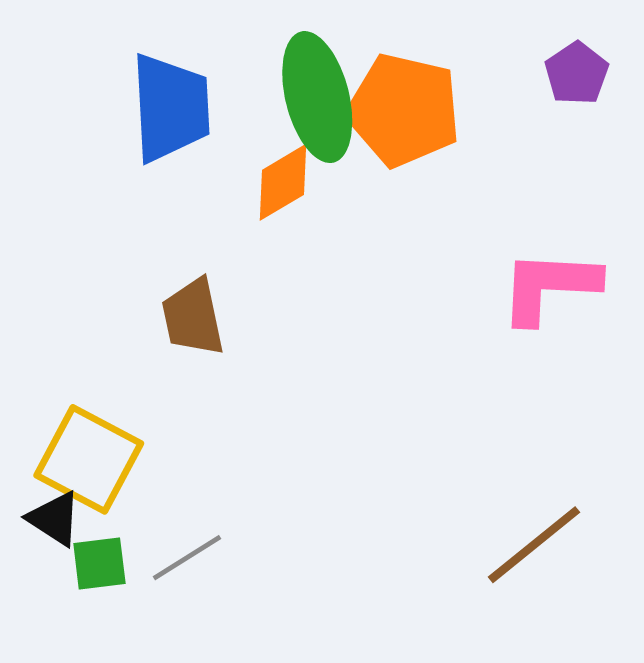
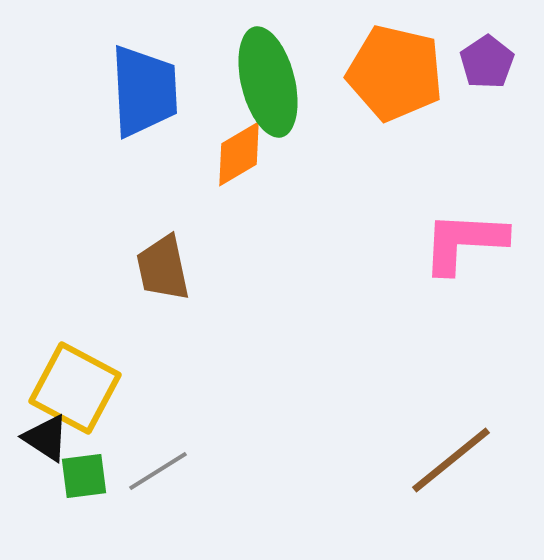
orange pentagon: (404, 110) -> (395, 73), moved

